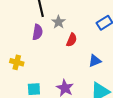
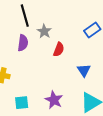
blue triangle: (95, 61) -> (84, 70), turned -40

